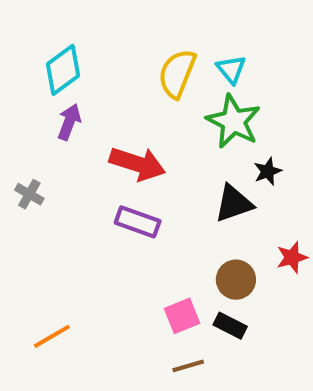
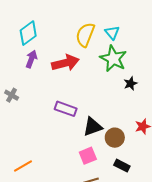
red arrow: (137, 164) -> (65, 63), moved, turned -32
black triangle: (234, 203) -> (93, 127), moved
black rectangle: (230, 326) -> (122, 166), moved

